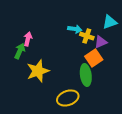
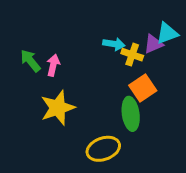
pink arrow: (28, 39) -> (53, 65), moved
purple triangle: (101, 42) -> (153, 44), moved
green arrow: (20, 51) -> (30, 61), moved, turned -63

